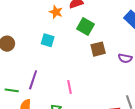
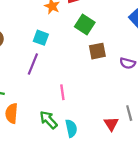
purple line: (33, 80) -> (33, 64), moved

